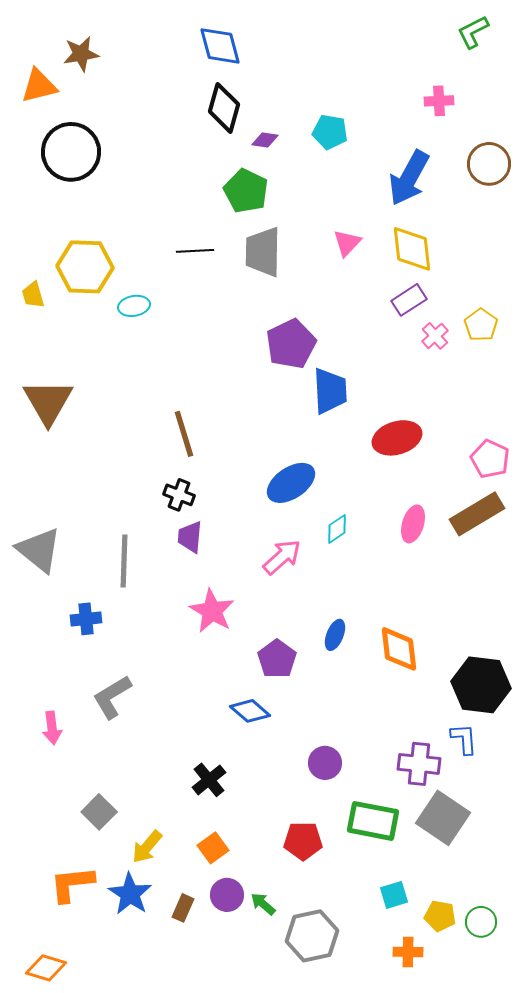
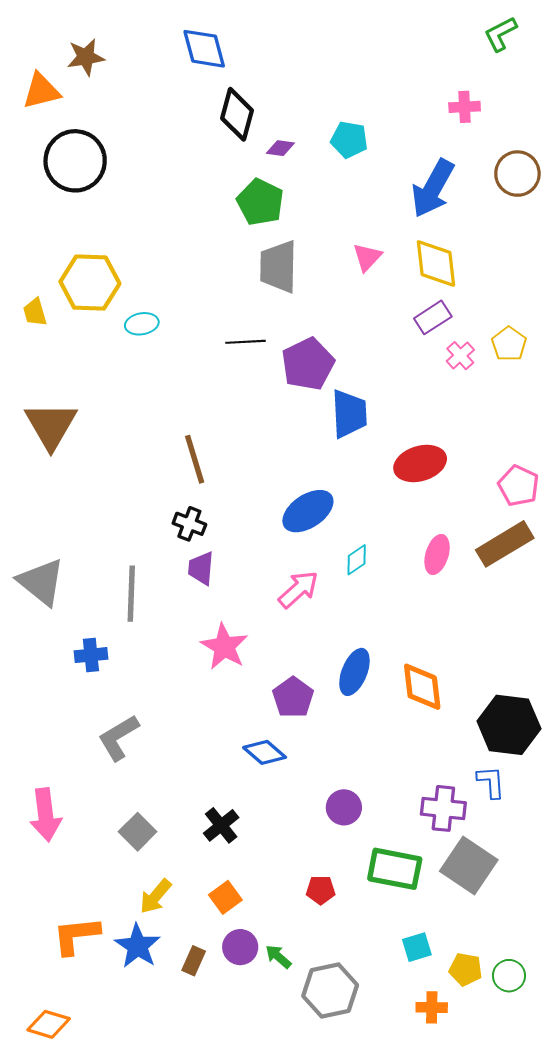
blue diamond: (220, 46) -> (204, 49), moved
black line: (195, 251) -> (245, 342), moved
blue ellipse: (335, 635) -> (354, 672), size x1.4
pink arrow: (52, 728) -> (45, 815), moved, size x1.5
gray square: (99, 812) -> (138, 832), moved
red pentagon: (303, 841) -> (321, 890), size x0.7

